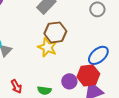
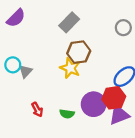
purple circle: (69, 81) -> (94, 104), size x1.5

